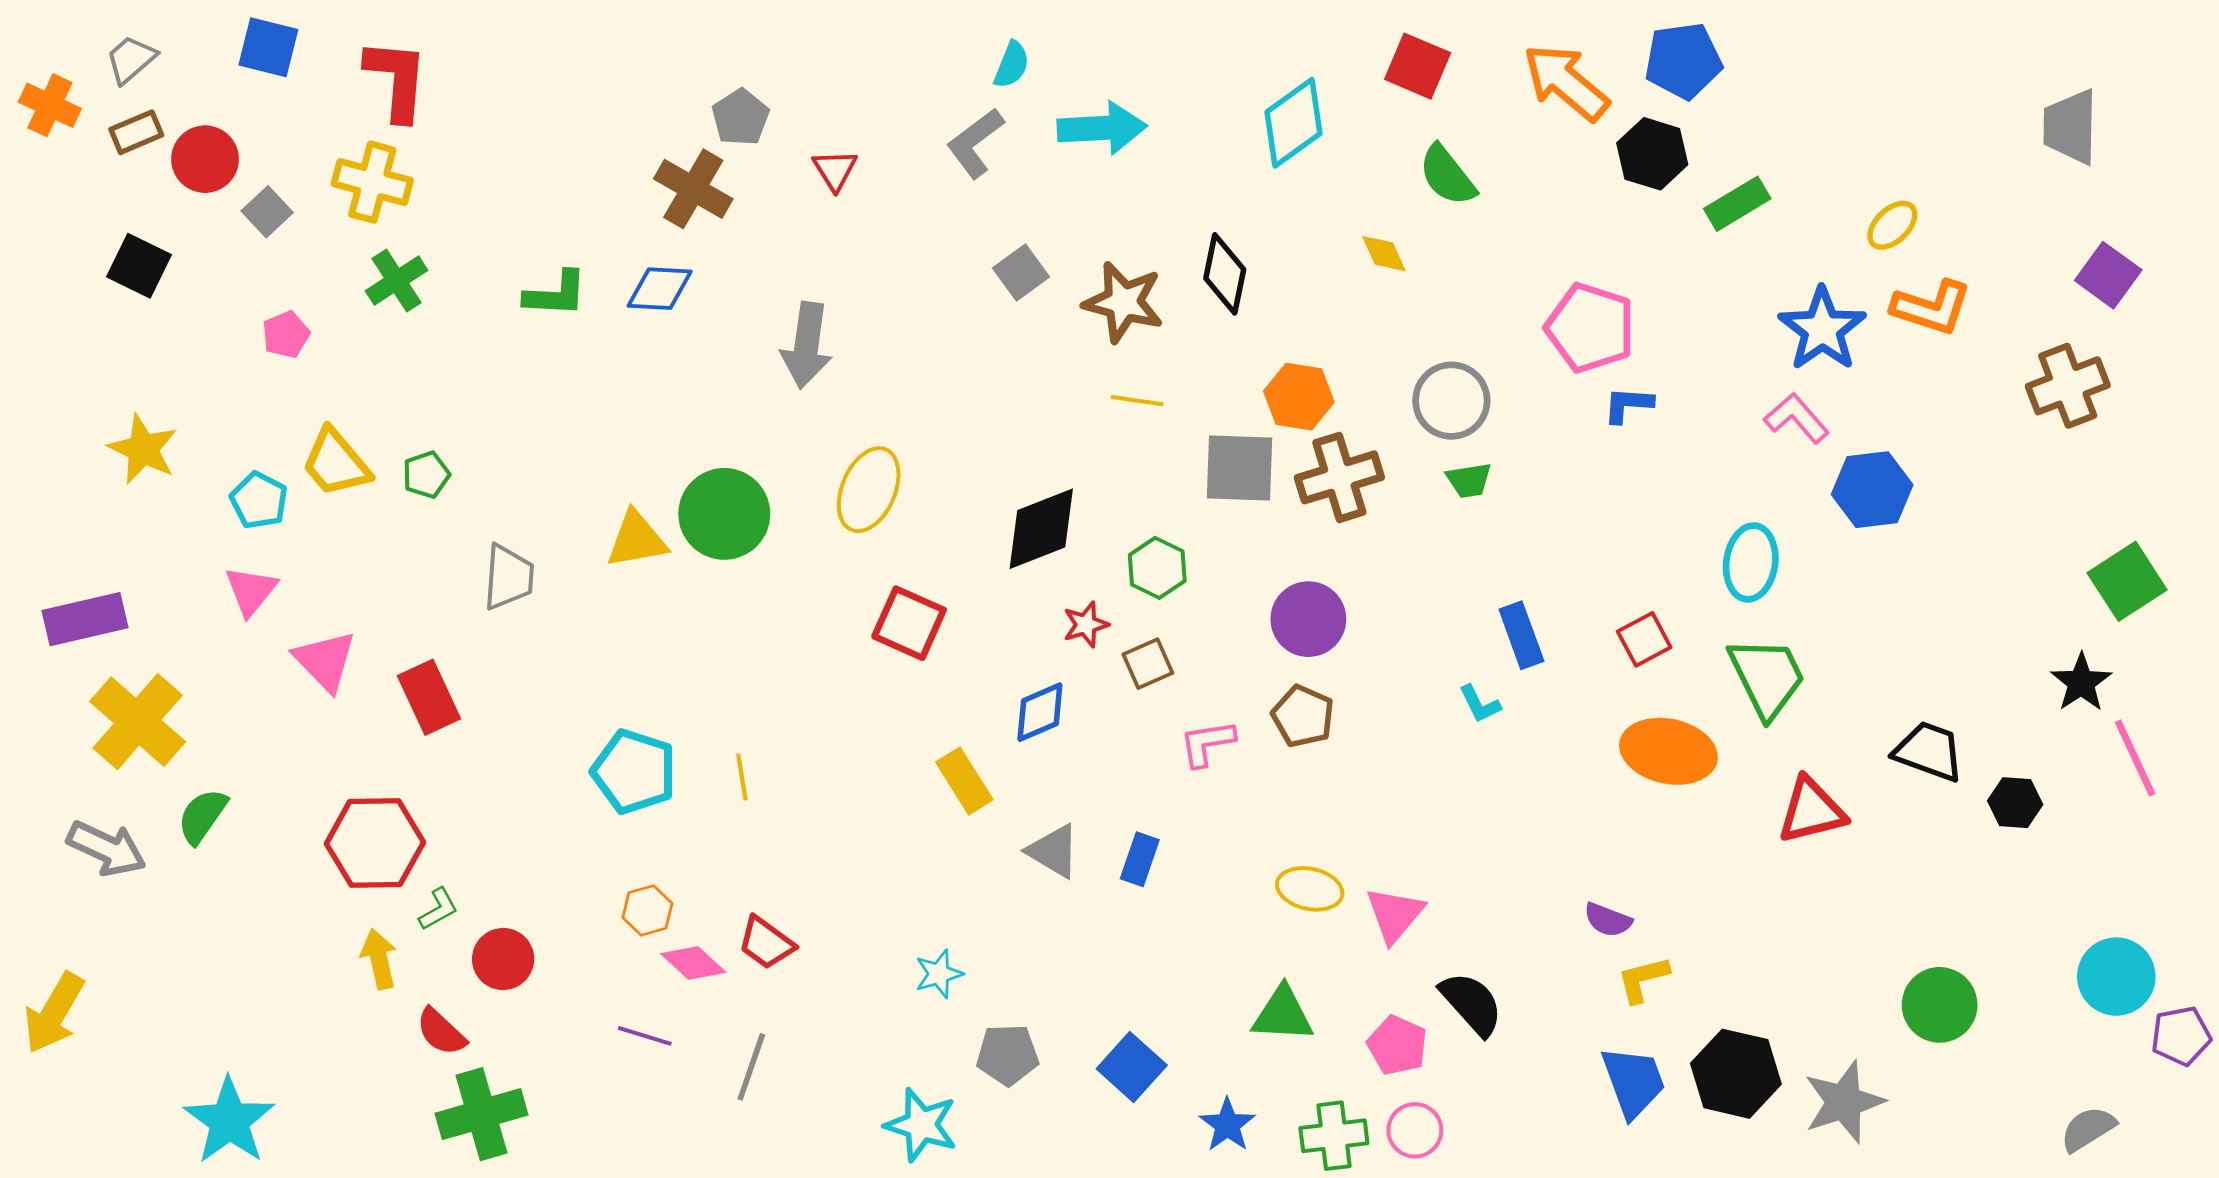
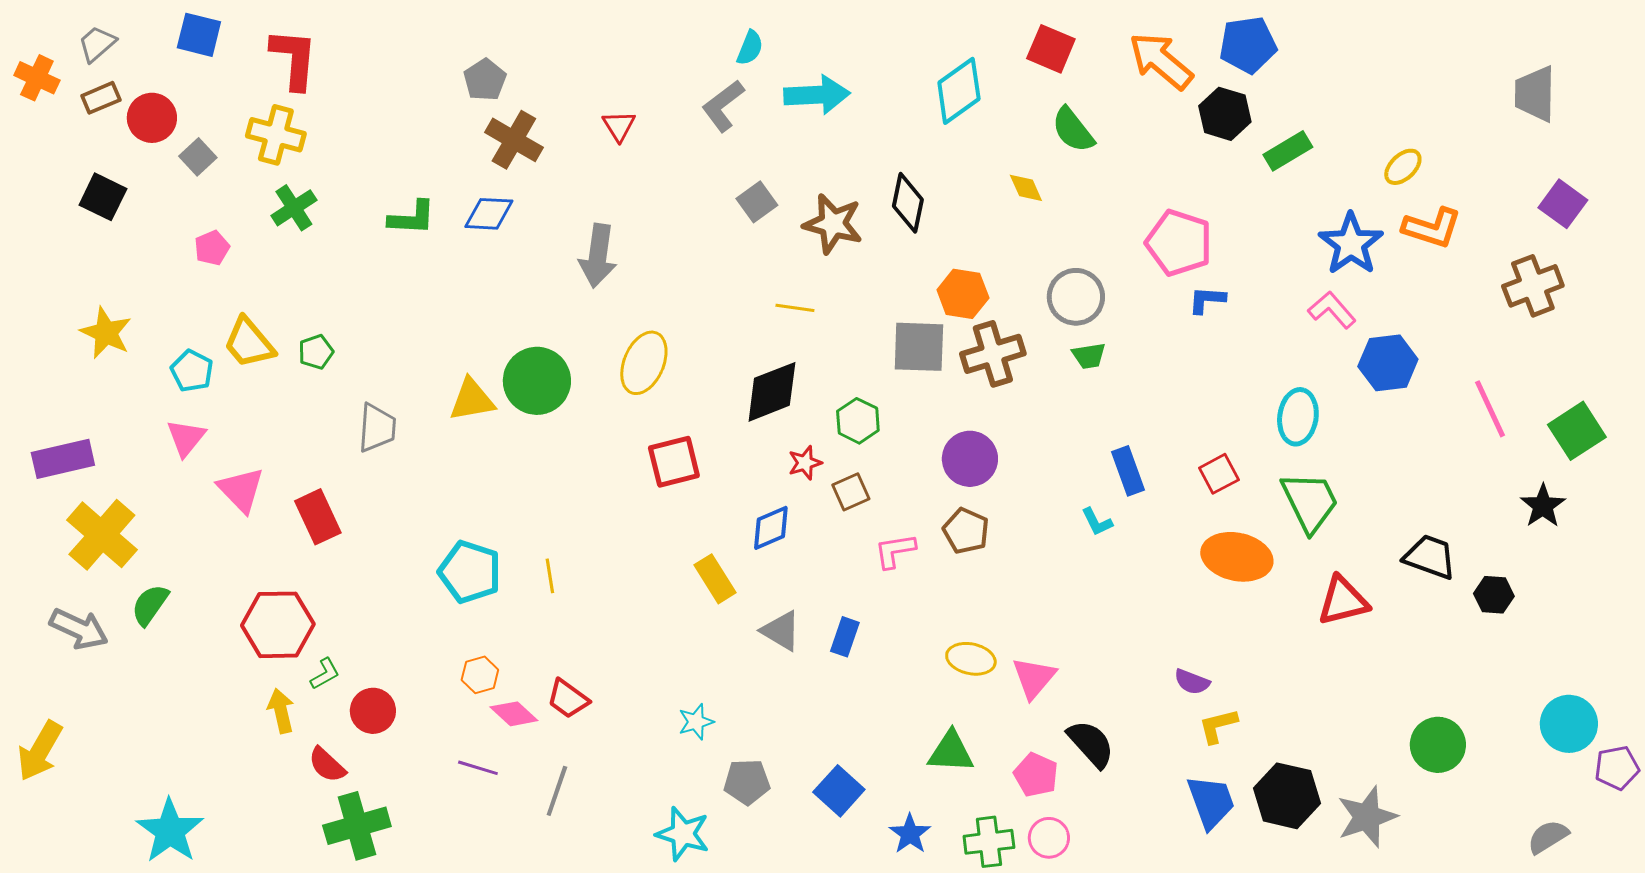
gray pentagon: (740, 117) -> (485, 80), moved
yellow line: (1137, 401) -> (795, 308), moved
red square: (909, 623) -> (674, 462), turned -38
pink line: (2135, 758) -> (1490, 409), moved

